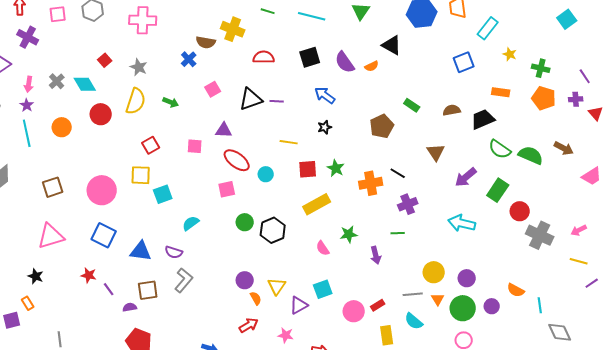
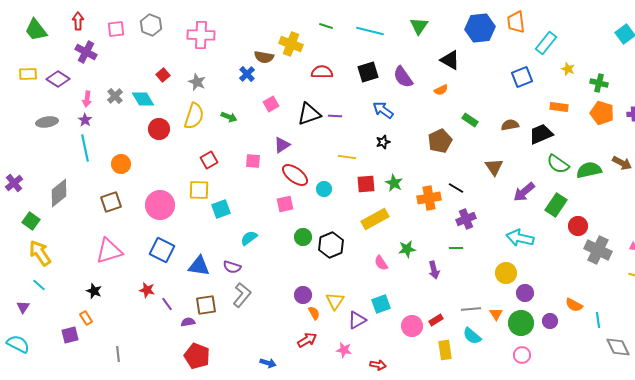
orange semicircle: (372, 66) -> (441, 90), moved
orange circle: (62, 127) -> (121, 164), moved
purple triangle: (224, 130) -> (282, 145), turned -36
green semicircle: (531, 155) -> (589, 170), turned -35
yellow circle: (434, 272) -> (506, 273), moved

